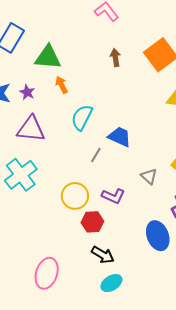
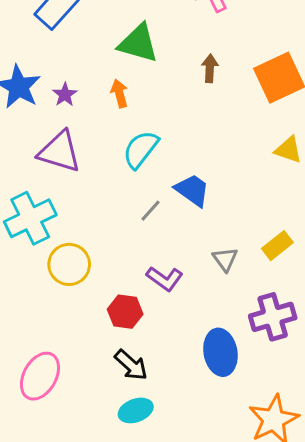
green triangle: (48, 57) -> (138, 43), moved
yellow circle: (75, 196) -> (69, 264), moved

